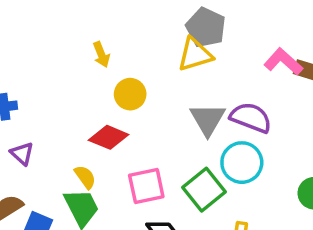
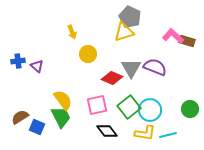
red diamond: (109, 137) -> (112, 78), moved
purple triangle: (22, 154) -> (37, 66), moved
cyan circle: (242, 163) -> (150, 110), moved
yellow semicircle: (85, 177) -> (63, 100), size x1.5

